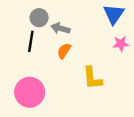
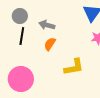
gray circle: (39, 18) -> (20, 16), moved
yellow L-shape: (92, 78) -> (74, 67), turned -95

